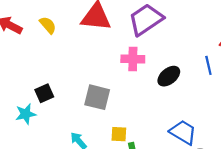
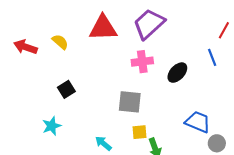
black square: (44, 93) -> (66, 89), moved
gray square: (97, 97) -> (130, 102), moved

